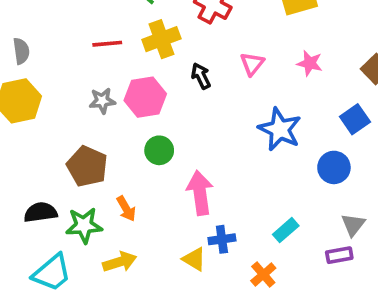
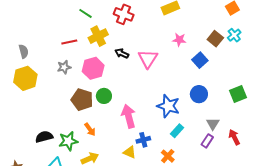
pink triangle: (252, 64) -> (148, 59), moved, size x1.5
black arrow: (201, 76) -> (122, 53), turned -32
gray star: (102, 101) -> (64, 67), moved
blue square: (355, 119) -> (200, 60), moved
blue star: (280, 129) -> (168, 106), moved
brown pentagon: (87, 166) -> (82, 100), moved
purple rectangle: (339, 255) -> (207, 141), turned -40

